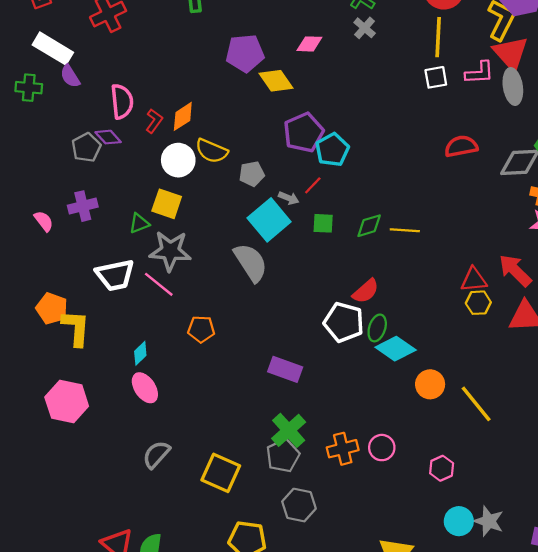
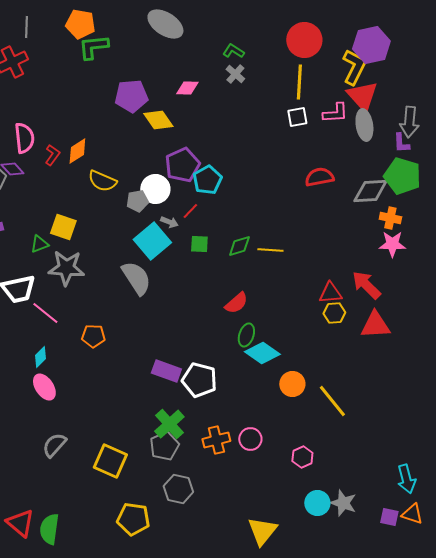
white circle: (178, 160) -> (155, 189), moved
pink line: (159, 284) -> (45, 313), moved
white pentagon: (344, 322) -> (199, 380), moved

